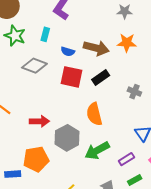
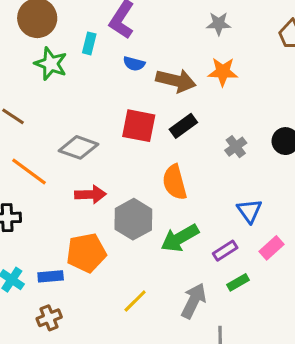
cyan rectangle: (45, 34) -> (89, 43), moved
blue semicircle: (68, 51) -> (134, 64), moved
gray diamond: (34, 66) -> (79, 147), moved
gray cross: (134, 92) -> (236, 147), turned 32

